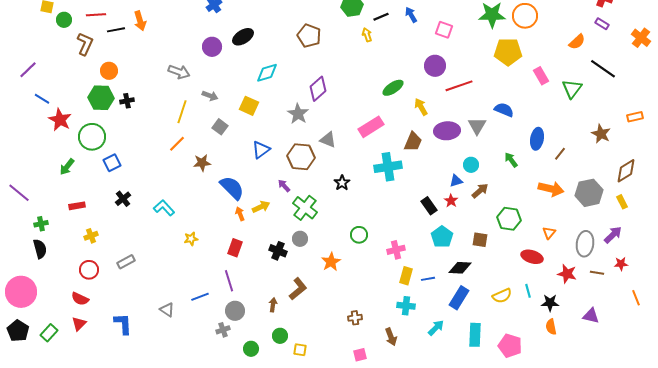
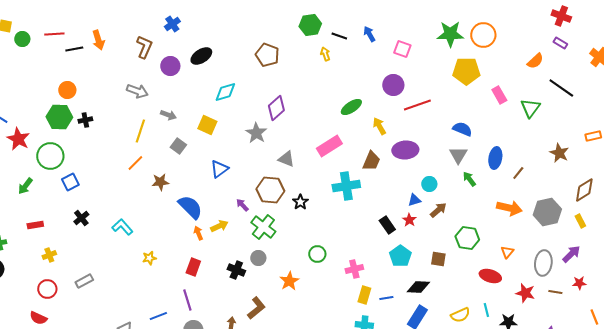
black line: (381, 17) -> (339, 36), turned 42
brown L-shape: (85, 44) -> (144, 47), moved
gray triangle: (477, 126) -> (458, 155), moved
brown hexagon: (301, 157) -> (270, 190), moved

